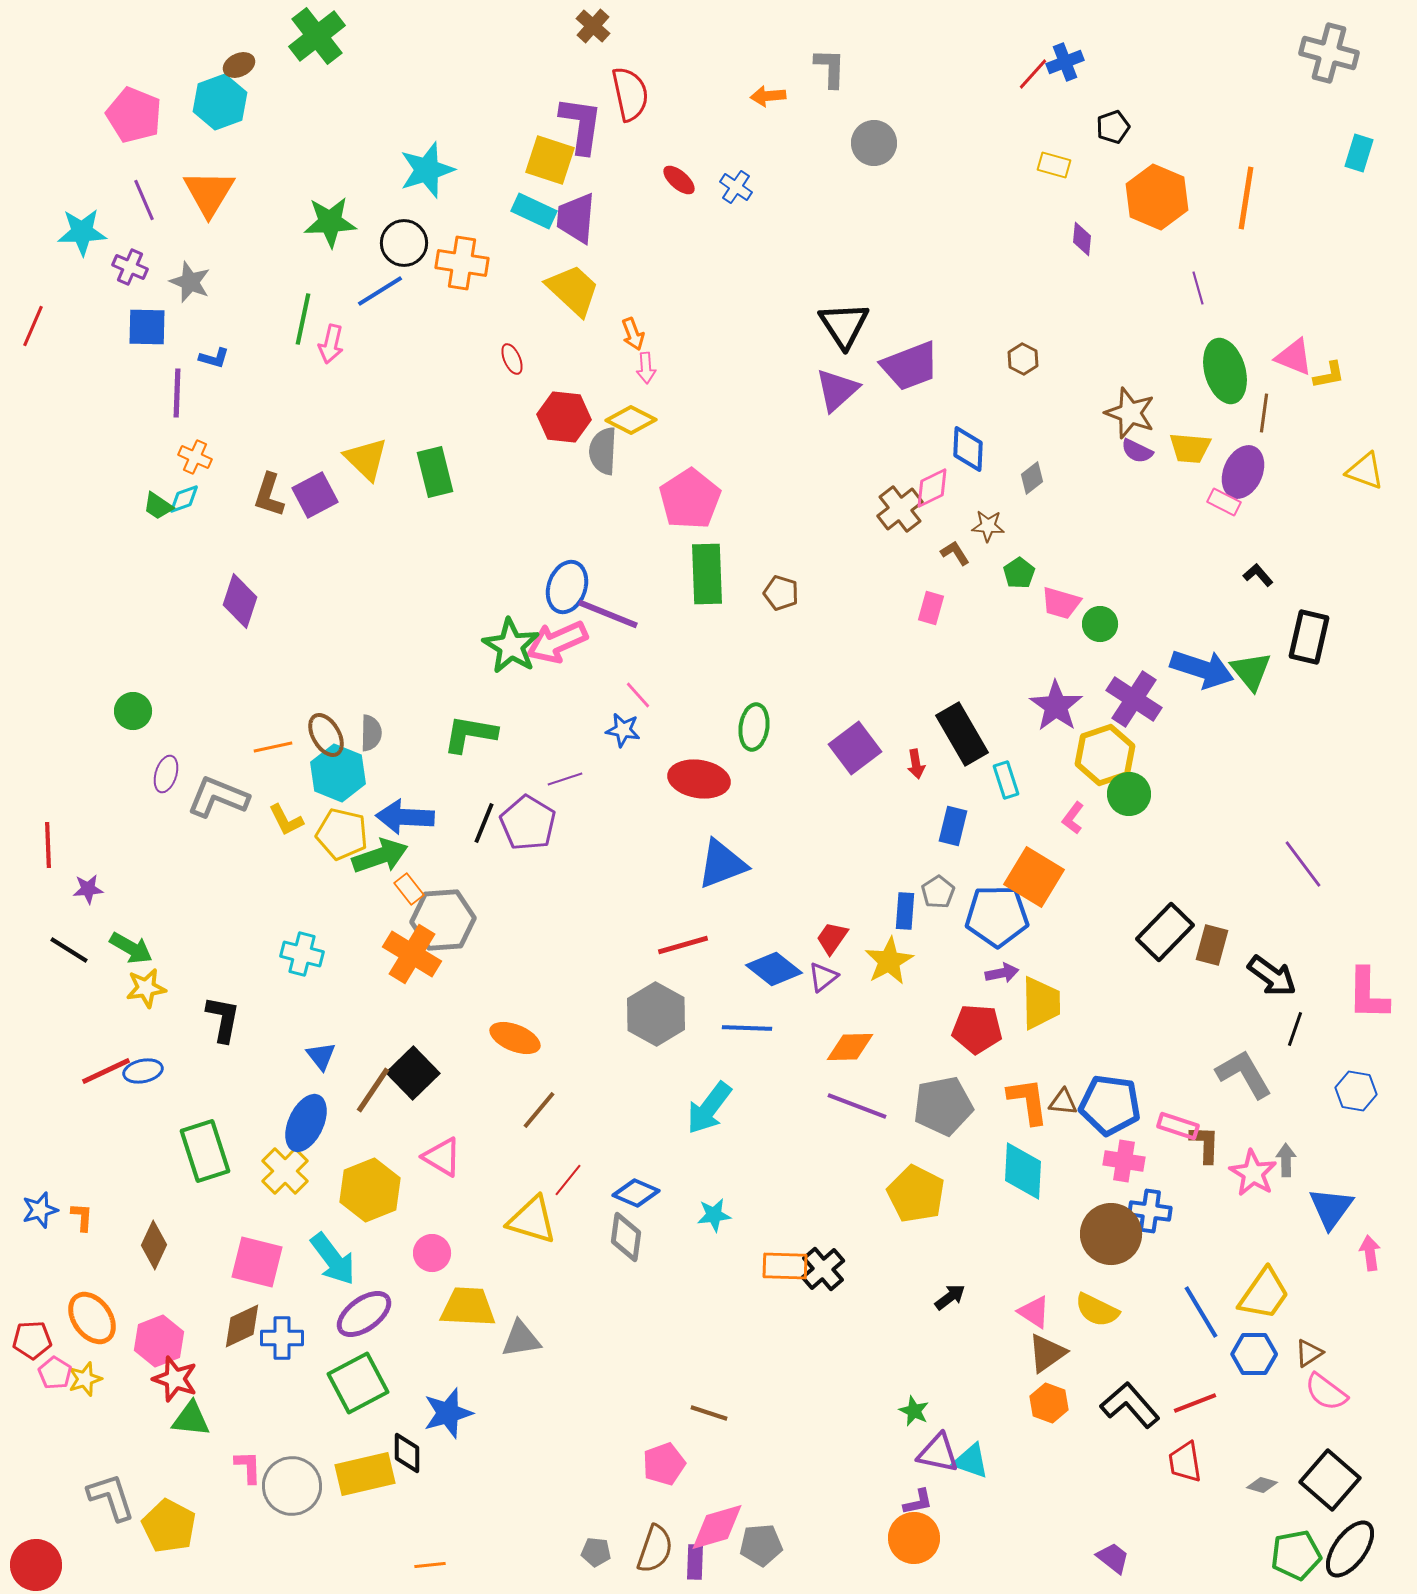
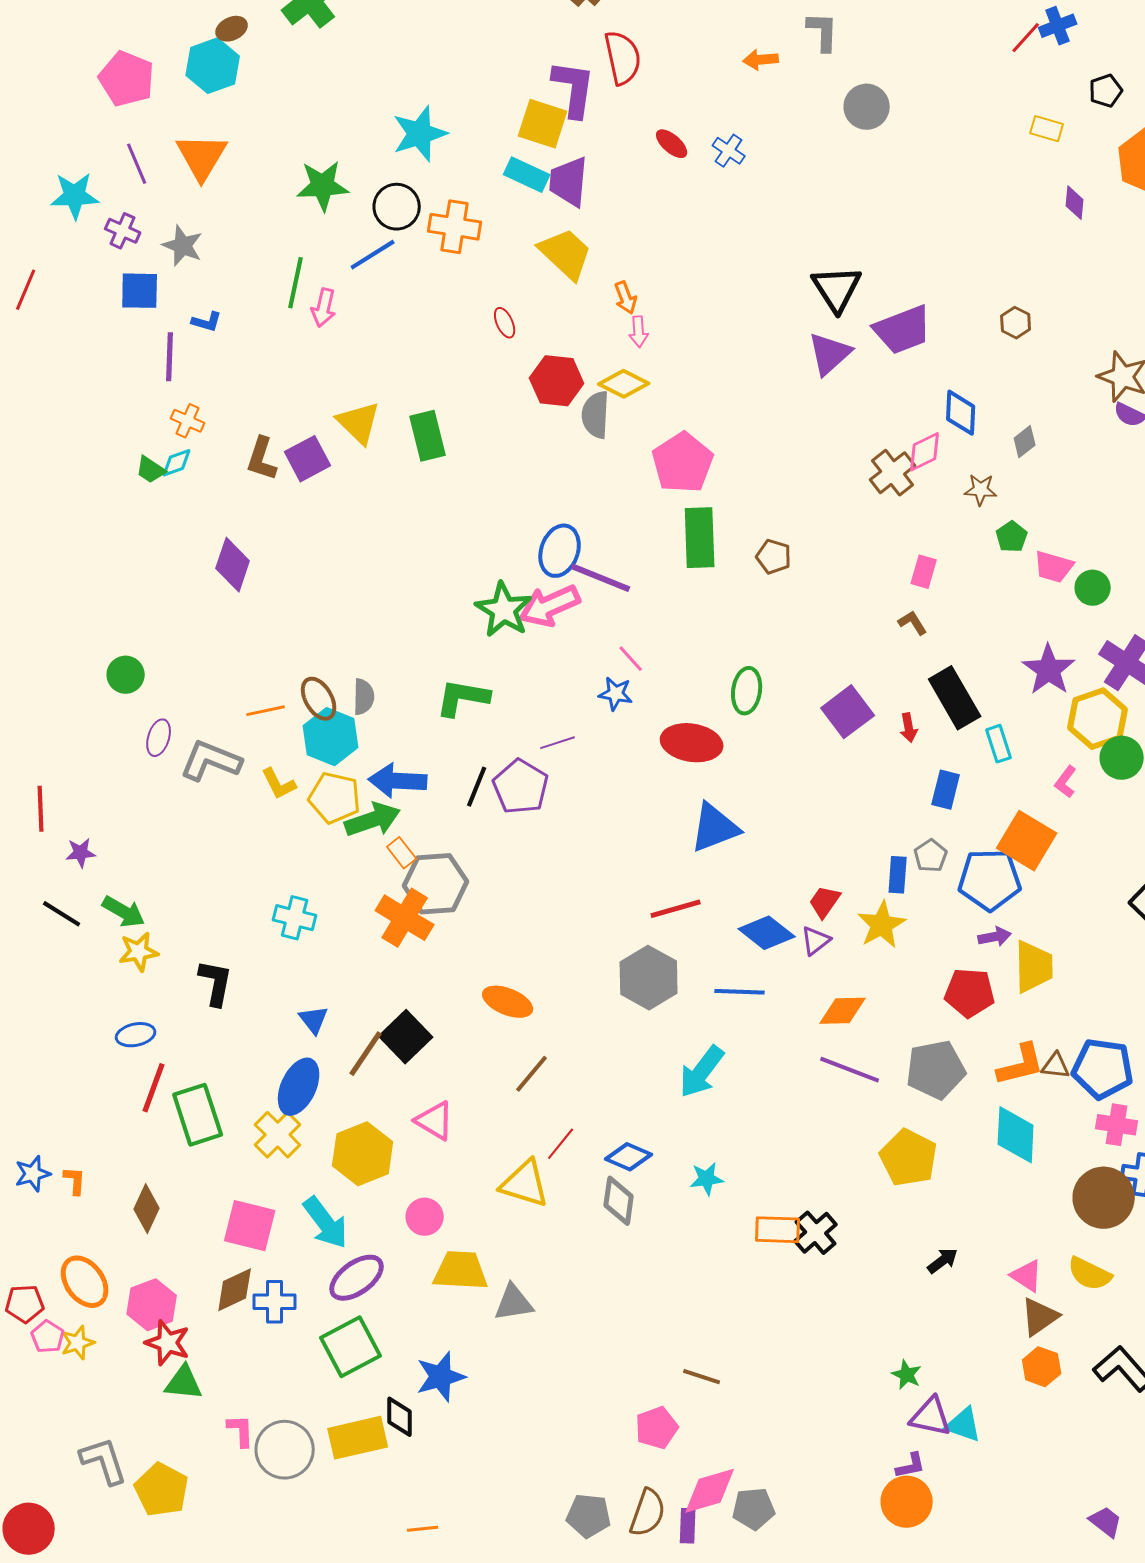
brown L-shape: (955, 553) -> (913, 623), moved
red line: (106, 1071) -> (154, 1088), moved, turned -45
orange L-shape: (1028, 1101) -> (1021, 1065), turned 84
gray pentagon: (596, 1552) -> (589, 1516), size x1.5

